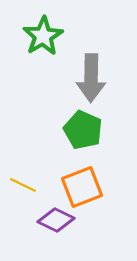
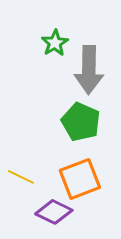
green star: (43, 36) -> (55, 43), moved, size x0.7

